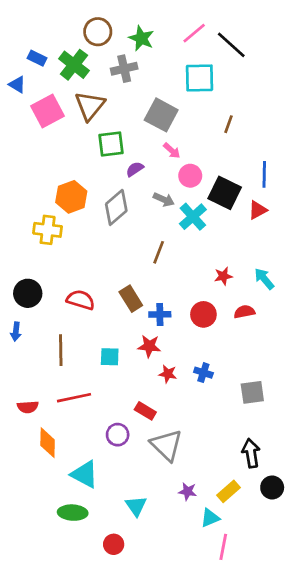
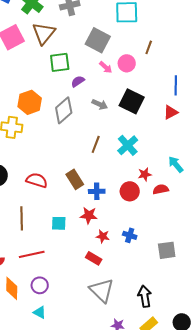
pink circle: (190, 176) -> (127, 63), moved
black square: (225, 193) -> (132, 101), moved
cyan cross: (193, 217) -> (128, 145), moved
red star: (223, 276) -> (145, 174), moved
red rectangle: (145, 411) -> (94, 258), moved
purple circle: (118, 435) -> (40, 285), moved
black arrow: (251, 453) -> (145, 296), moved
cyan triangle: (85, 474) -> (40, 312), size x0.6

